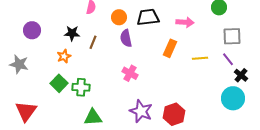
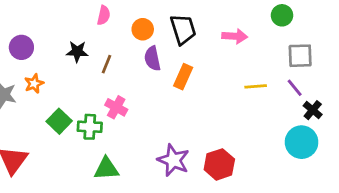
black trapezoid: (148, 17) -> (183, 29), turned 80
orange rectangle: (170, 48) -> (183, 77), moved
orange star: (64, 56) -> (34, 84), moved
pink cross: (130, 73) -> (116, 107), moved

